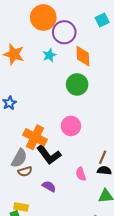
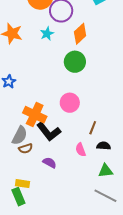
orange diamond: (83, 56) -> (80, 34), turned 50
brown line: (103, 157) -> (93, 128), moved

